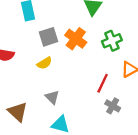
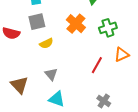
gray square: (49, 37) -> (37, 22), moved
gray cross: (113, 106) -> (104, 101), moved

